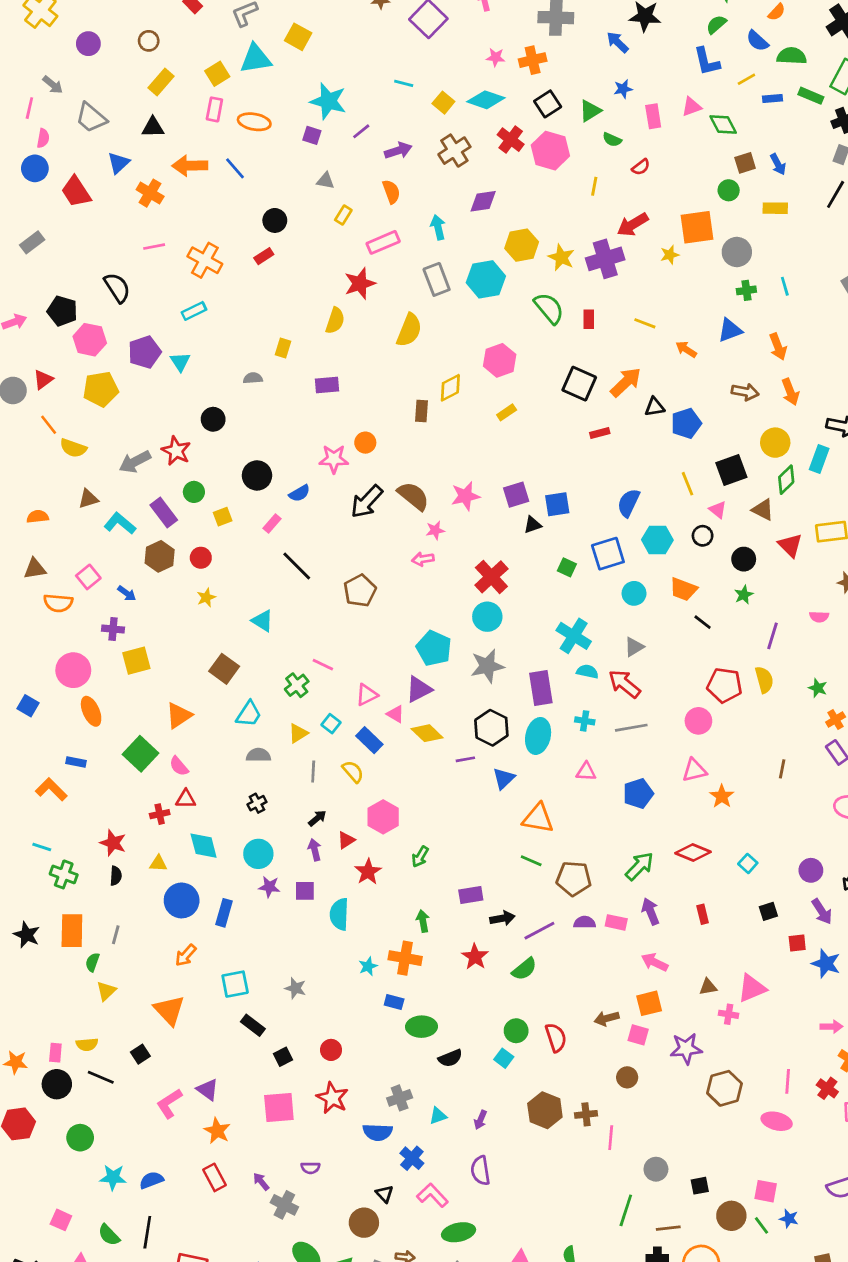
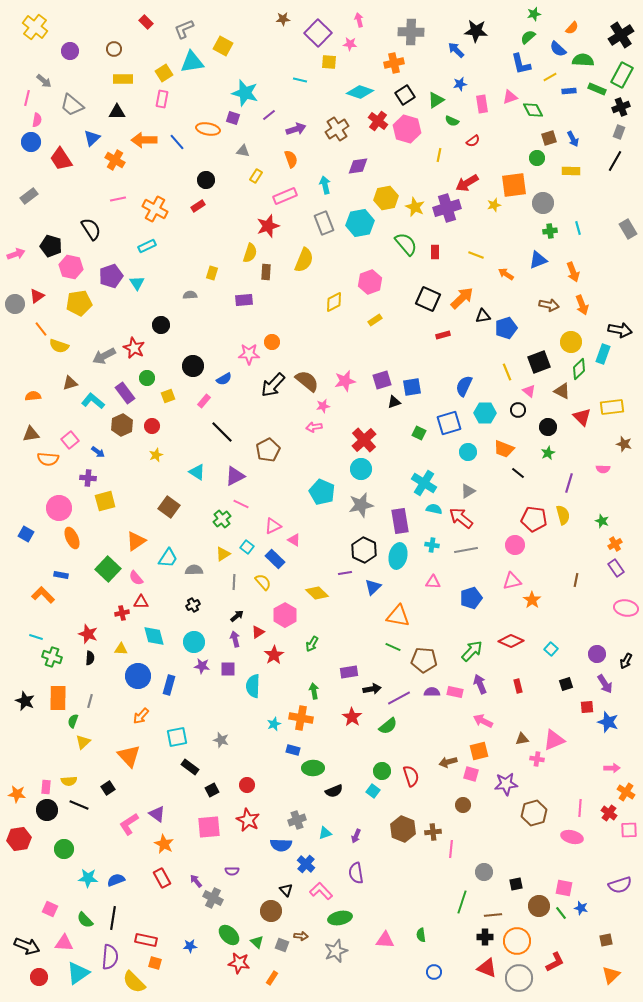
pink star: (496, 57) -> (350, 44), moved
yellow rectangle: (161, 82) -> (123, 79), turned 48
yellow square: (443, 103) -> (329, 62), moved, turned -35
orange ellipse: (254, 122) -> (208, 129), moved
brown rectangle: (422, 411) -> (266, 272), moved
purple triangle: (419, 689) -> (235, 476), moved
cyan trapezoid: (249, 714) -> (168, 558), moved
yellow diamond: (427, 733) -> (317, 593), moved

